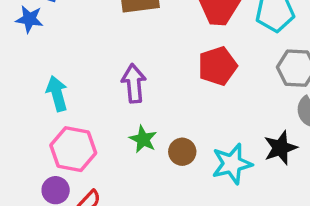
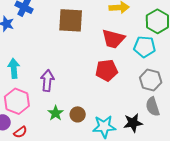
purple arrow: (134, 83) -> (47, 81), moved
green star: (143, 139) -> (56, 113), moved

